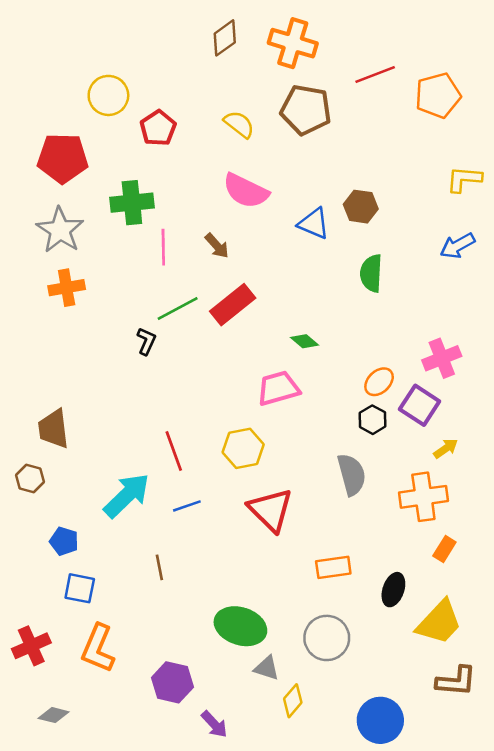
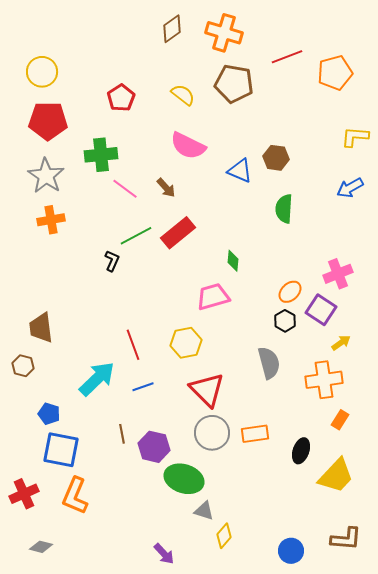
yellow circle: (108, 95) -> (42, 72), moved
pink line: (163, 247) -> (125, 189), turned -52
green diamond: (305, 341) -> (233, 261), turned 55
blue square: (80, 588) -> (61, 450), size x1.5
gray circle: (327, 638) -> (212, 433), moved
brown L-shape: (456, 681) -> (346, 539), moved
purple hexagon: (172, 682) -> (154, 447), moved
blue circle: (380, 720) -> (291, 551), size x0.7

